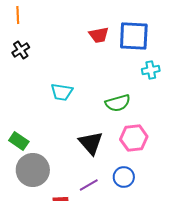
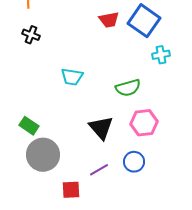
blue square: (134, 36) -> (144, 21), turned 32
black cross: (21, 50) -> (31, 35), turned -36

